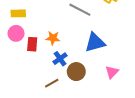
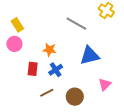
yellow rectangle: (18, 13) -> (17, 25), turned 56
red rectangle: (32, 44) -> (33, 69), moved
brown circle: (76, 72) -> (75, 97), moved

